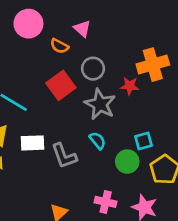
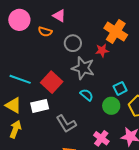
orange cross: (153, 65) -> (116, 32), turned -30
red square: (61, 85) -> (52, 82), moved
gray L-shape: (64, 156) -> (66, 124), moved
pink cross: (106, 202) -> (101, 138), turned 35

